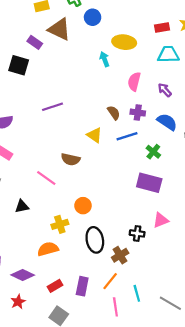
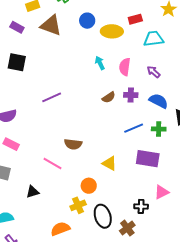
blue circle: (93, 17) -> (87, 21), moved
red rectangle: (162, 27) -> (135, 19), moved
purple rectangle: (35, 42) -> (17, 27), moved
cyan arrow: (104, 59) -> (100, 63), moved
brown semicircle: (114, 113) -> (109, 97), turned 96
yellow triangle: (94, 135) -> (109, 163), moved
blue line: (127, 136) -> (134, 128), moved
green cross: (153, 152) -> (159, 129), moved, turned -32
yellow cross: (60, 224) -> (78, 205), moved

